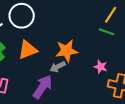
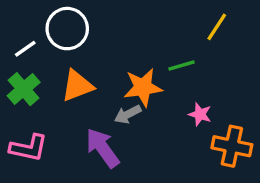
green line: (107, 32) -> (181, 66), moved, turned -35
purple arrow: (43, 87) -> (103, 148), turned -70

